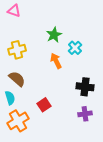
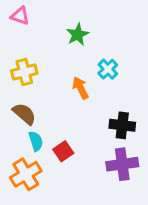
green star: (54, 35) -> (78, 35), moved
cyan semicircle: (10, 98) -> (36, 141), moved
purple cross: (85, 114) -> (122, 164), size x1.5

